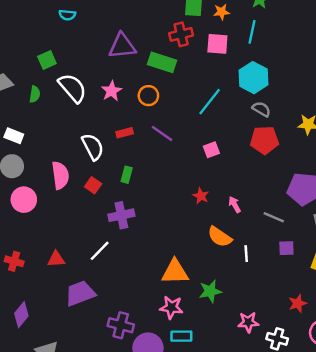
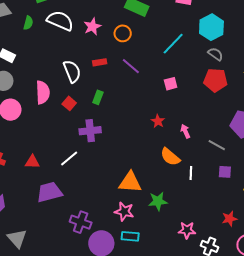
white semicircle: (72, 88) -> (60, 21), turned -32

